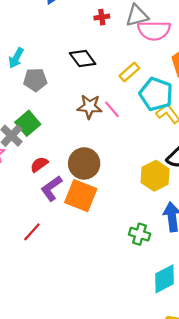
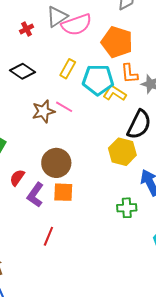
orange square: (81, 196) -> (63, 192), size x0.7
red line: (32, 232) -> (48, 236), moved

